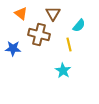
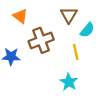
brown triangle: (53, 14) -> (69, 15), moved
brown cross: (39, 34) -> (41, 40), turned -35

